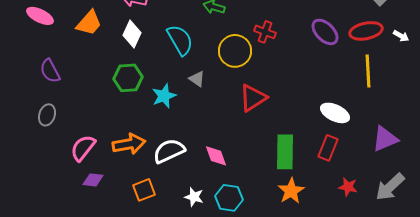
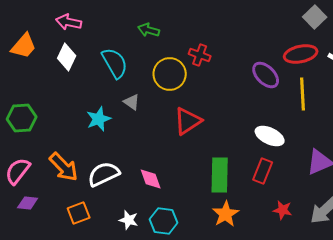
purple ellipse: (325, 32) -> (266, 75), moved
green hexagon: (128, 78) -> (22, 118), moved
orange arrow: (129, 144) -> (64, 167), turned 56

